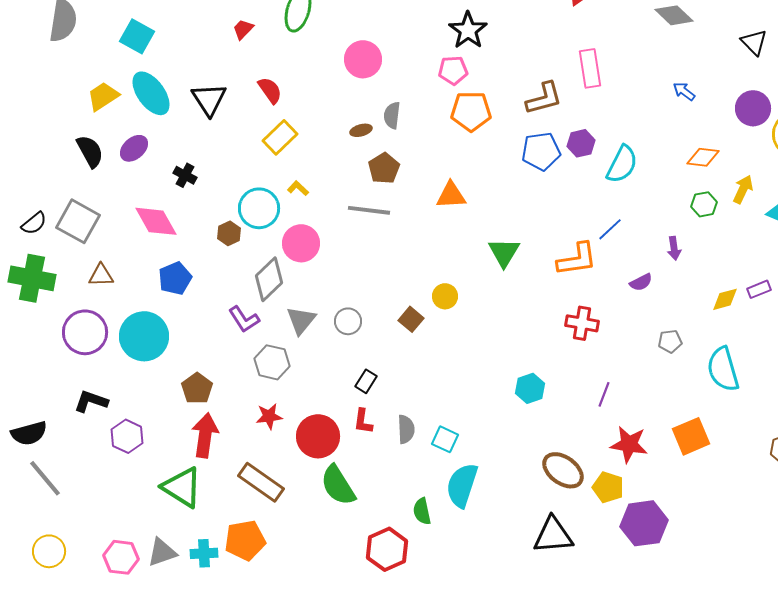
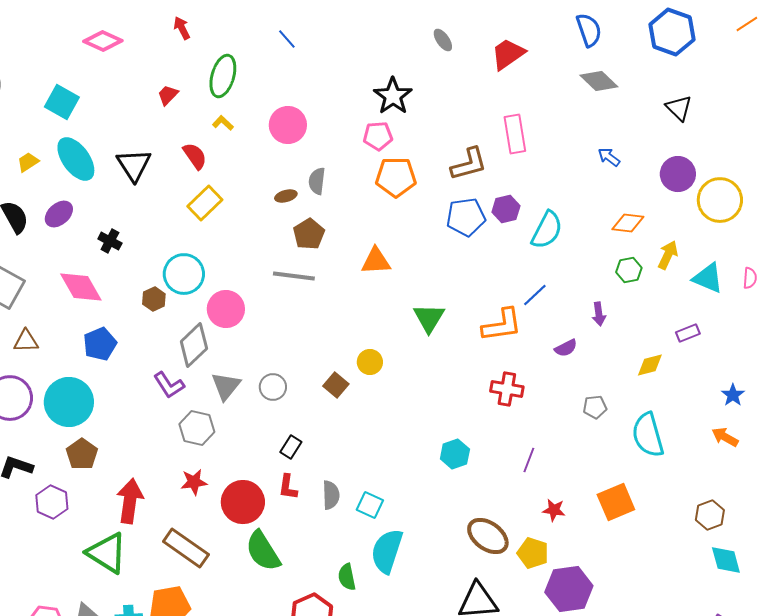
yellow trapezoid: (103, 96) -> (28, 162), size x0.7
yellow L-shape: (298, 188) -> (223, 123), moved
purple rectangle: (759, 289) -> (688, 333), moved
brown pentagon: (197, 388) -> (82, 454), moved
red star: (629, 444) -> (554, 510), size x0.6

